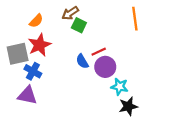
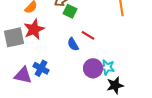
red line: (99, 52) -> (88, 35), turned 56
purple circle: (105, 67) -> (93, 68), moved
blue cross: (33, 71) -> (41, 68), moved

